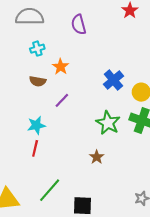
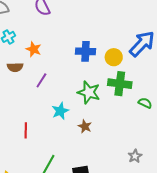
blue cross: (113, 80) -> (86, 51), turned -36
cyan star: (36, 125) -> (60, 111), moved

